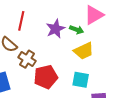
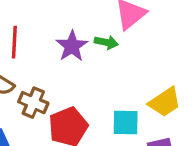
yellow trapezoid: (84, 51) -> (165, 102), moved

